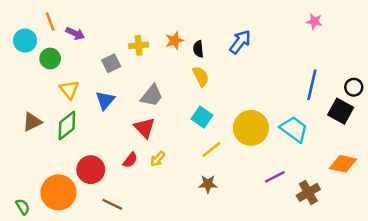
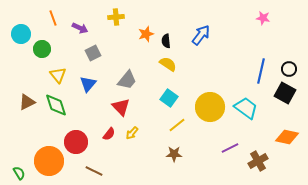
orange line: (50, 21) -> (53, 18), moved
purple arrow: (75, 33) -> (80, 28), moved
yellow cross: (139, 45) -> (116, 17), moved
yellow semicircle: (201, 76) -> (168, 64), turned -30
black circle: (354, 87) -> (289, 69), moved
green diamond: (67, 125) -> (56, 105), turned -70

